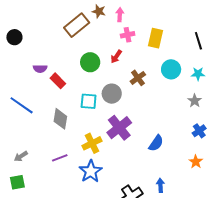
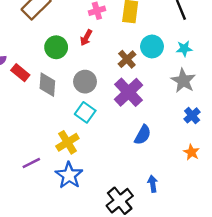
brown cross: (138, 78) -> (127, 59), moved
cyan square: (89, 101) -> (85, 112), moved, turned 36
gray star: (195, 101) -> (183, 81), size x1.5
gray diamond: (60, 119) -> (47, 85), moved
purple cross: (119, 128) -> (129, 92), moved

